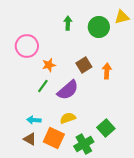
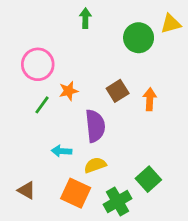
green arrow: (68, 23) -> (85, 18), moved
green line: (43, 86) -> (42, 105), moved
purple semicircle: (68, 90) -> (95, 126), turned -55
cyan arrow: (34, 120) -> (62, 151), moved
brown triangle: (30, 139) -> (27, 190), moved

